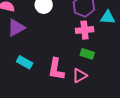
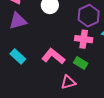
pink L-shape: (56, 69) -> (53, 56), moved, turned 105

